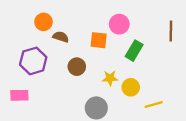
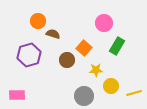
orange square: (99, 40) -> (84, 48), moved, turned 35
yellow circle: (131, 87) -> (111, 86), moved
pink rectangle: (19, 95) -> (17, 95), moved

